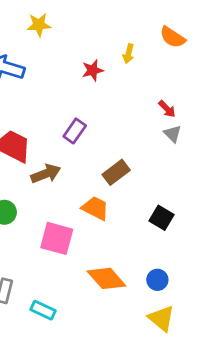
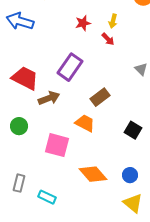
yellow arrow: (128, 54) -> (113, 21), moved
red arrow: (167, 109) -> (108, 39), moved
purple rectangle: (75, 131) -> (70, 67), size x1.5

